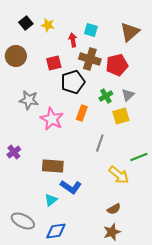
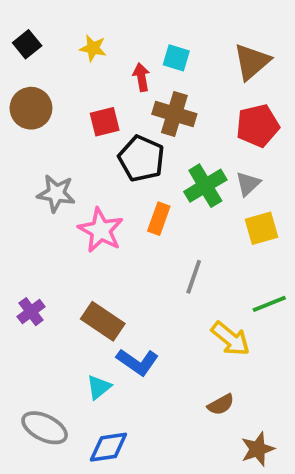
black square: (26, 23) -> (27, 44), moved
red pentagon: (117, 65) -> (258, 126), moved
black pentagon: (73, 82) -> (141, 159), turned -30
green cross: (106, 96) -> (205, 186), size x1.5
yellow square: (121, 116) -> (261, 228), moved
purple cross: (14, 152) -> (31, 312), moved
brown rectangle: (53, 166) -> (103, 321), turned 30
brown star: (112, 232) -> (258, 449), moved

